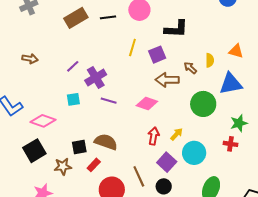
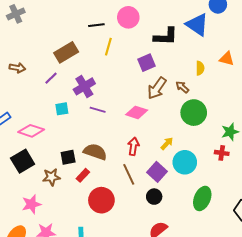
brown rectangle: (76, 18) -> (66, 52), moved
yellow line: (132, 47) -> (108, 47), moved
purple line: (73, 66) -> (51, 78), moved
brown arrow: (190, 68) -> (182, 87), moved
brown arrow: (167, 80) -> (157, 88), turned -55
blue triangle: (231, 84) -> (197, 25), moved, turned 45
red arrow: (154, 136) -> (133, 146), moved
brown line: (139, 176) -> (129, 174), moved

